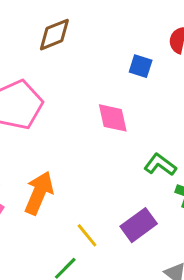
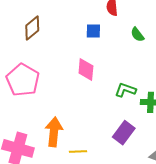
pink diamond: (113, 118) -> (86, 69), turned 35
yellow line: (87, 235) -> (78, 152), moved, turned -36

